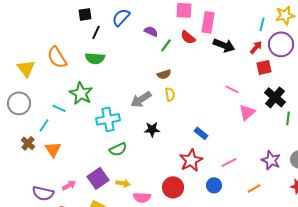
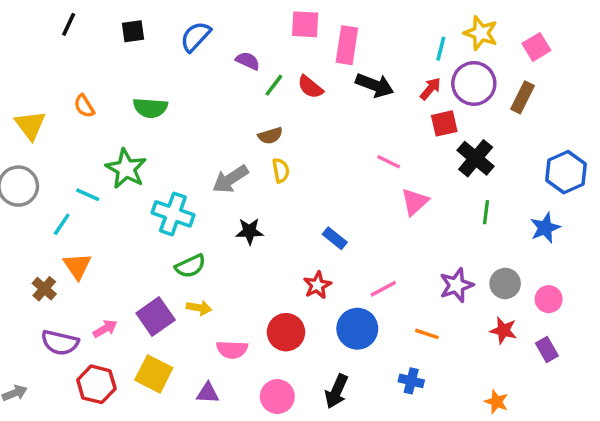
yellow star: (285, 15) -> (481, 33), turned 30
black line: (96, 32) -> (69, 24), moved
red semicircle: (188, 37) -> (310, 87), moved
orange semicircle: (57, 57) -> (84, 106), size x0.6
black cross: (275, 97) -> (476, 158), moved
cyan cross: (108, 119) -> (173, 214), turned 30
brown cross: (28, 143) -> (44, 289), moved
red star: (191, 160) -> (317, 285), size x0.7
purple star: (271, 160) -> (456, 285), turned 30
yellow arrow: (123, 183) -> (199, 308), moved
blue circle: (214, 185) -> (357, 329), size x1.5
orange line: (254, 188) -> (427, 334), turned 48

